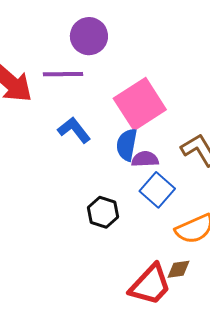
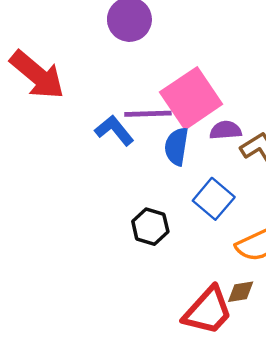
purple line: (63, 74) -> (148, 114), moved
purple semicircle: (145, 159) -> (226, 130), moved

